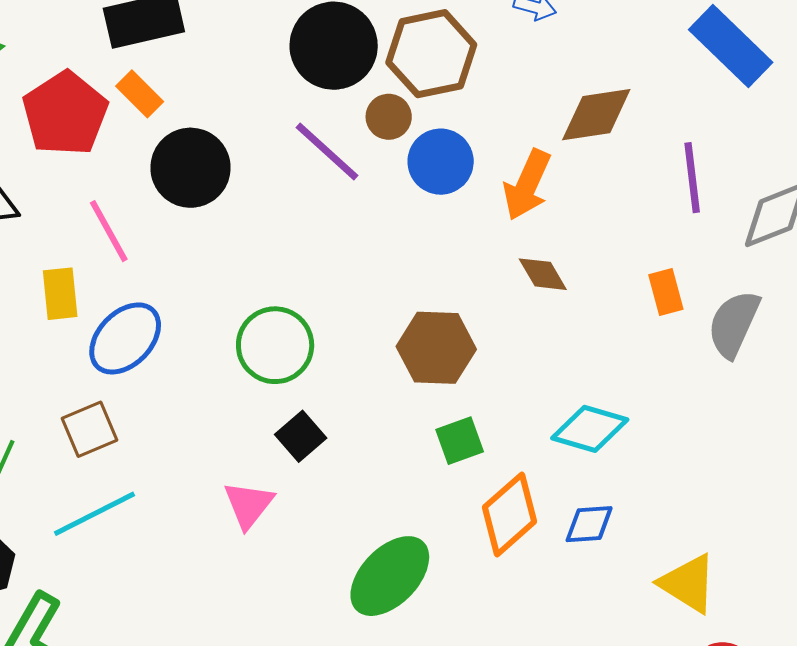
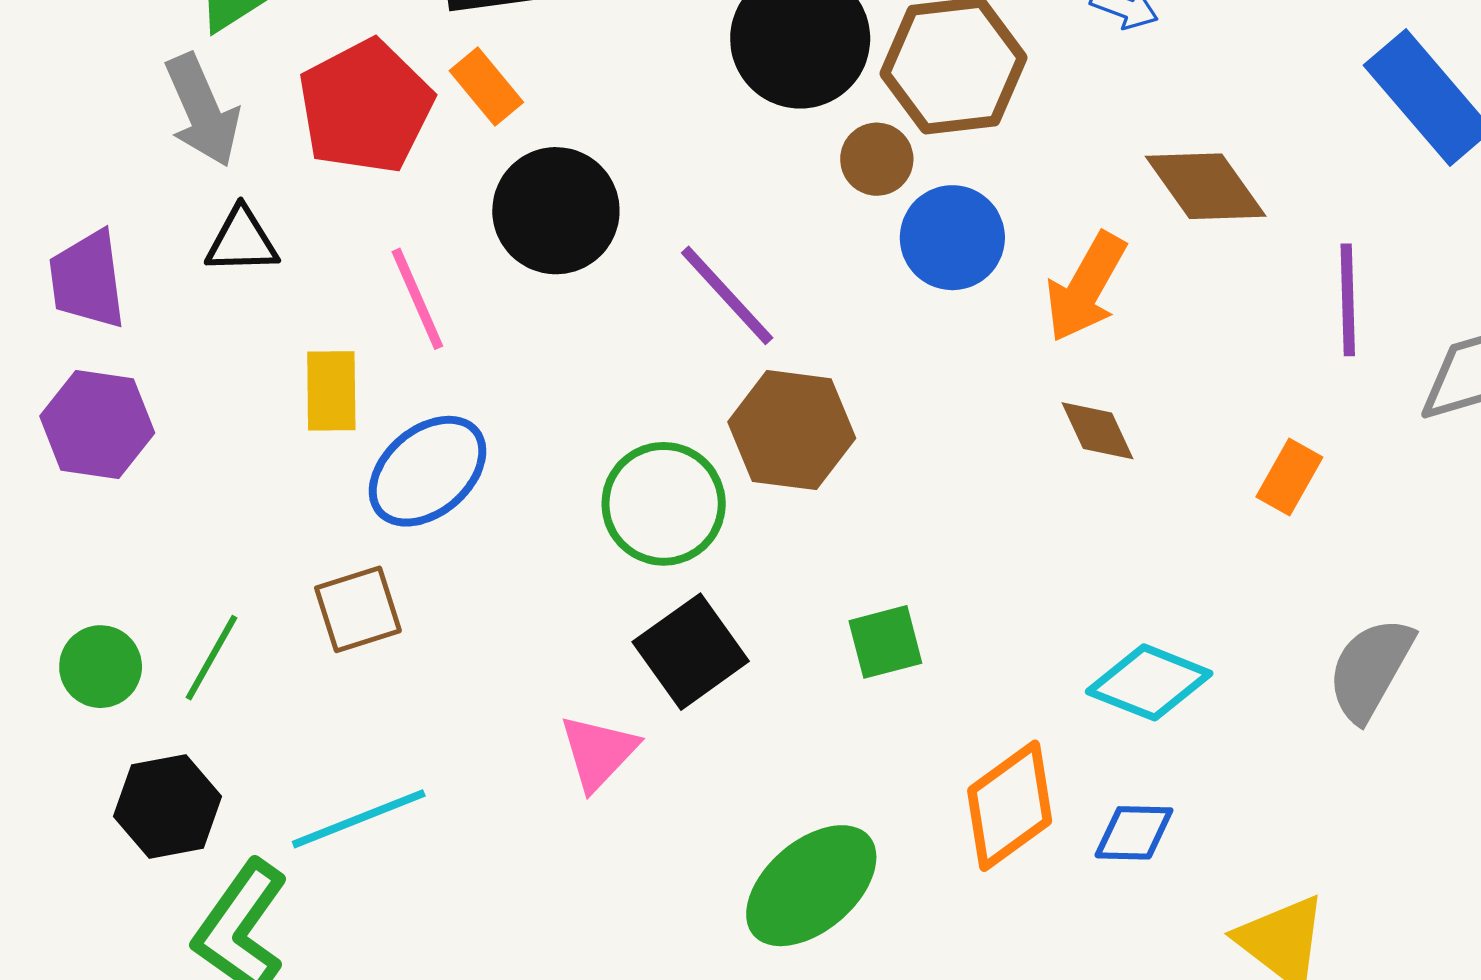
brown diamond: (596, 115) -> (1206, 186), turned 58
purple line: (327, 151) -> (727, 295), moved
orange rectangle: (666, 292) -> (1289, 477), turned 39
gray semicircle: (734, 324) -> (1370, 669), moved
brown hexagon: (436, 348) -> (792, 430), moved
black square: (301, 436) -> (691, 652), size x1.4
green square: (460, 441) -> (885, 642), moved
cyan line: (95, 514) -> (359, 819), moved

